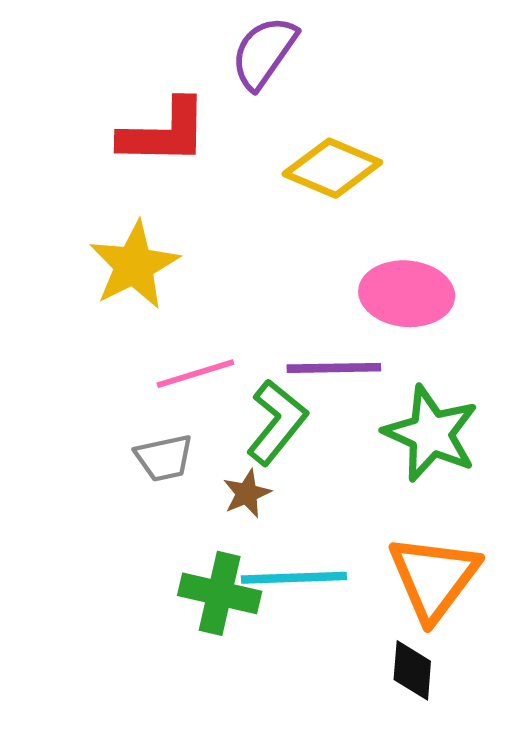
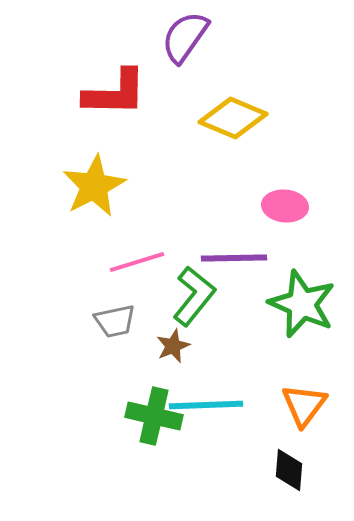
pink ellipse: (407, 294) -> (285, 206), size x0.7
orange triangle: (434, 578) -> (304, 405), size x0.7

